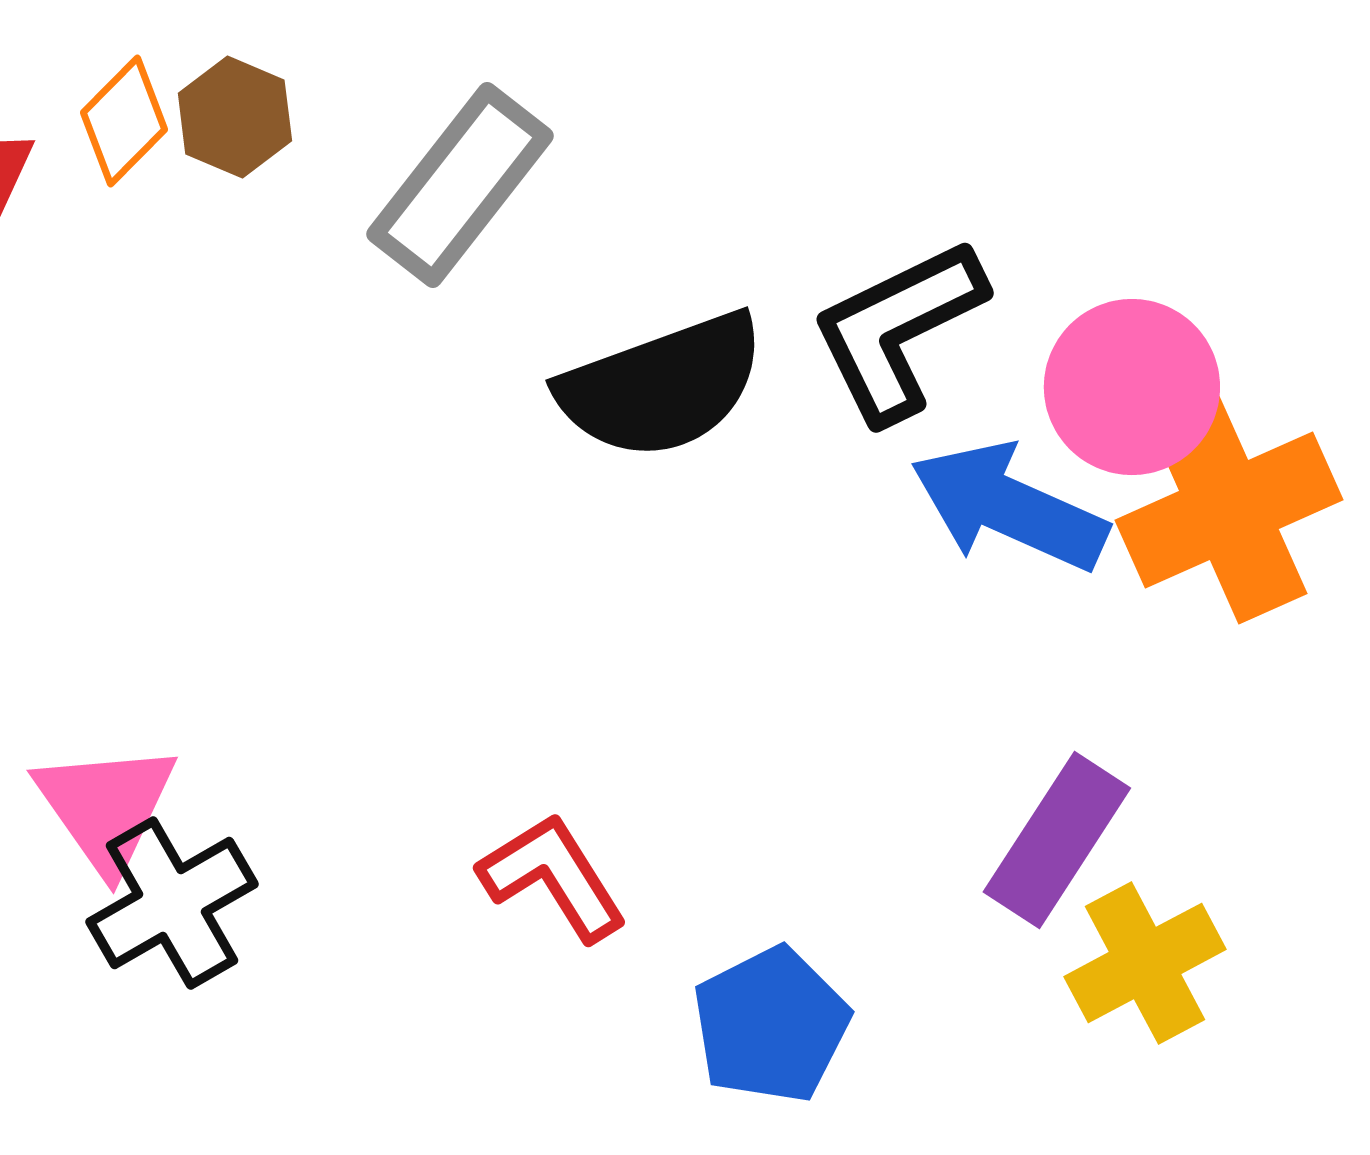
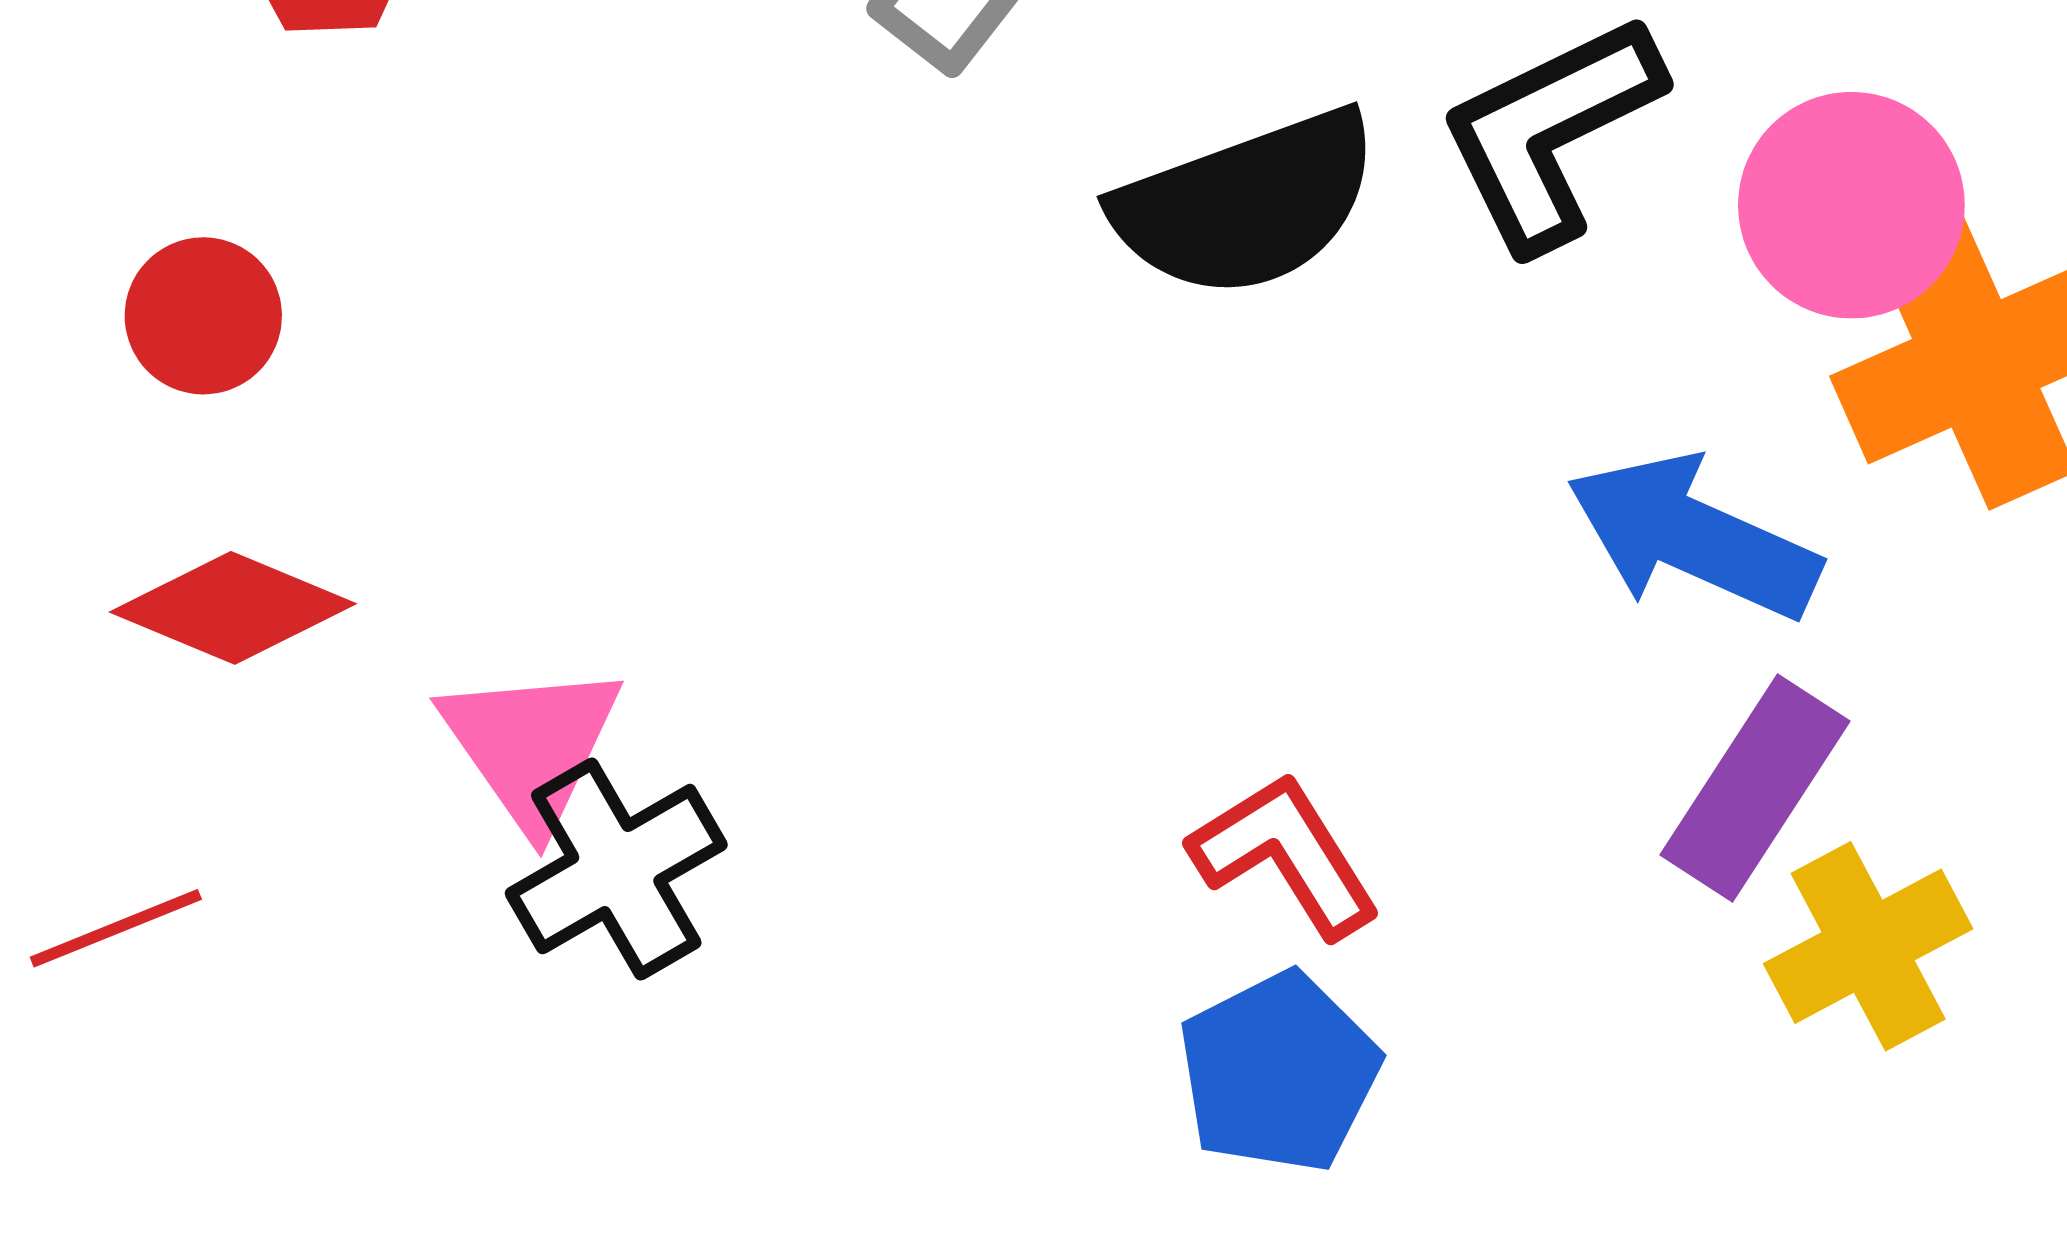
blue arrow: (1009, 507) -> (1693, 537), moved
red L-shape: (553, 877) -> (1285, 855), moved
blue pentagon: (771, 1025) -> (1279, 1072), moved

